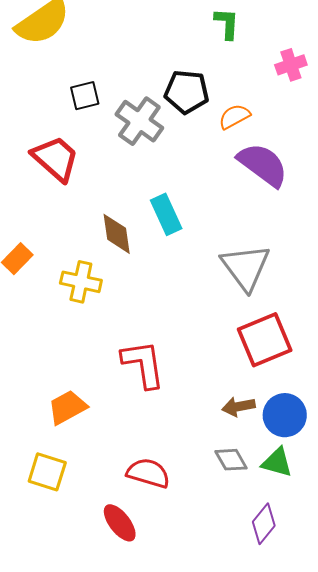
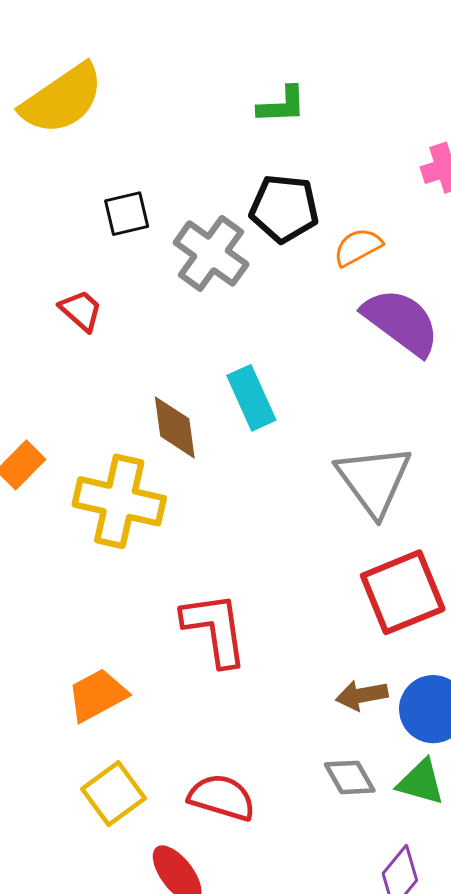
green L-shape: (227, 24) -> (282, 105), moved, turned 84
red trapezoid: (55, 158) -> (81, 310), size x0.6
yellow cross: (81, 282) -> (119, 501), size x1.4
yellow square: (47, 472) -> (113, 794), moved, turned 36

